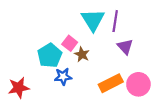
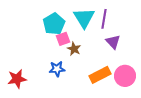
pink square: (70, 43) -> (63, 39), turned 32
cyan pentagon: (50, 55) -> (54, 24), moved

